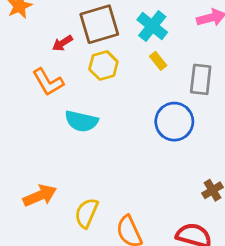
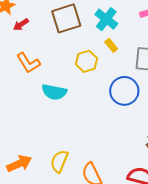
red arrow: (62, 43) -> (21, 25), moved
yellow hexagon: (103, 66) -> (87, 61), moved
orange arrow: (40, 196) -> (19, 164), moved

